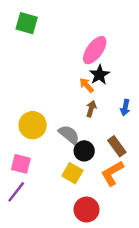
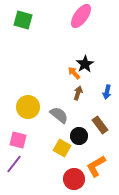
pink ellipse: (95, 50) -> (81, 16), moved
black circle: (84, 151) -> (79, 136), moved
orange L-shape: (112, 173) -> (96, 166), moved

